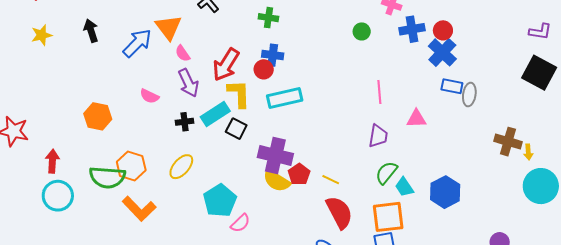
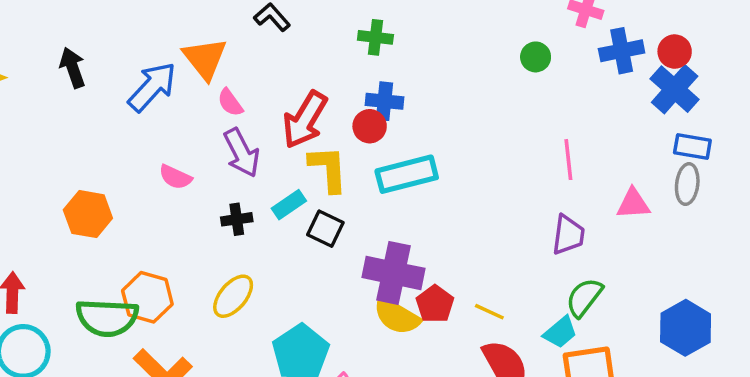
gray ellipse: (469, 95) -> (687, 184), moved
cyan rectangle: (215, 114) -> (289, 205), size x0.7
cyan trapezoid: (404, 187) -> (560, 332), moved, turned -95

